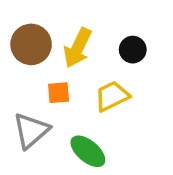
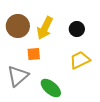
yellow trapezoid: (112, 96) -> (80, 60), moved

